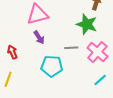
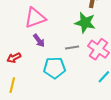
red arrow: (12, 52) -> (14, 58), turned -88

